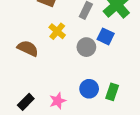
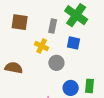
yellow cross: (57, 31) -> (42, 46), moved
gray circle: (86, 47) -> (56, 63), moved

